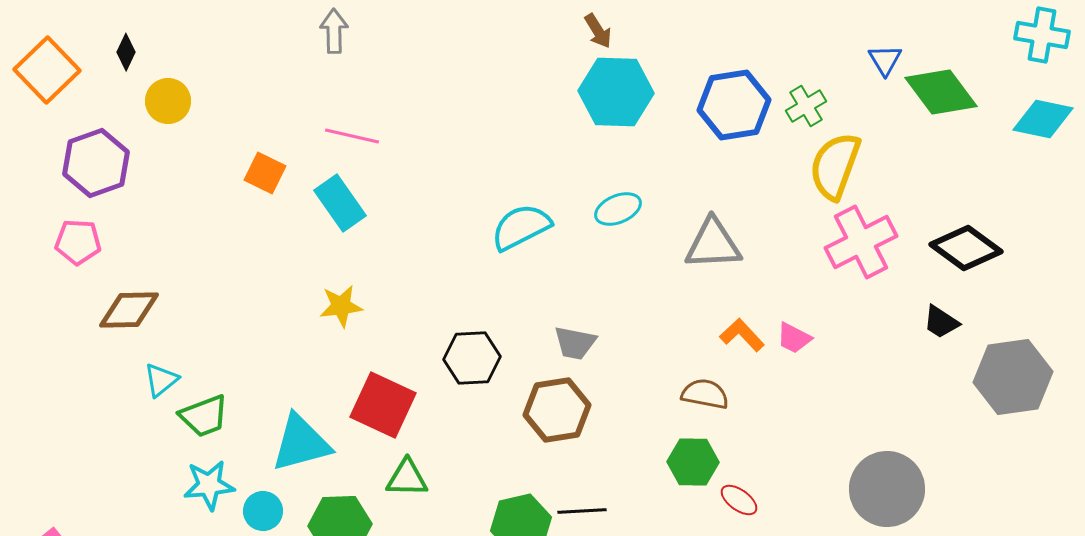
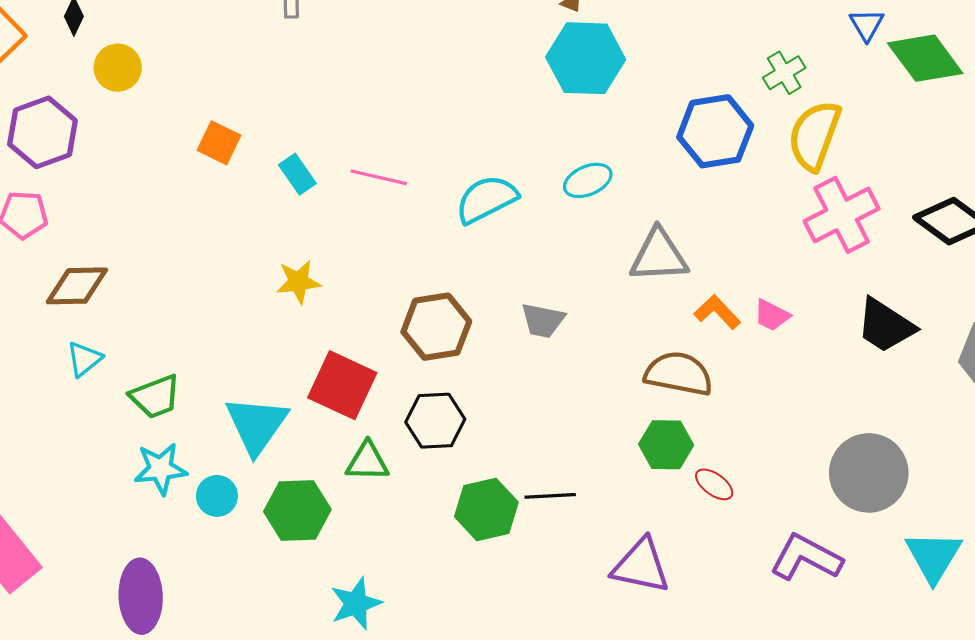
blue hexagon: (734, 105) -> (715, 131), moved
pink line: (352, 136) -> (379, 177), moved
cyan rectangle: (340, 203) -> (297, 174), size x0.7
gray triangle: (713, 244) -> (659, 256), moved
black trapezoid: (941, 322) -> (885, 326), moved, size x1.6
black hexagon: (472, 358) -> (435, 421), moved
cyan triangle: (161, 380) -> (84, 359), moved
brown semicircle: (705, 394) -> (679, 374), size x1.4
brown hexagon: (557, 410) -> (436, 327), moved
cyan triangle: (301, 443) -> (257, 425), turned -40

